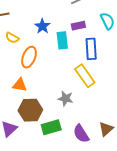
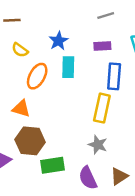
cyan rectangle: (62, 40) -> (68, 67), moved
yellow rectangle: (85, 76) -> (102, 108), turned 40
gray star: (65, 98) -> (98, 145), moved

